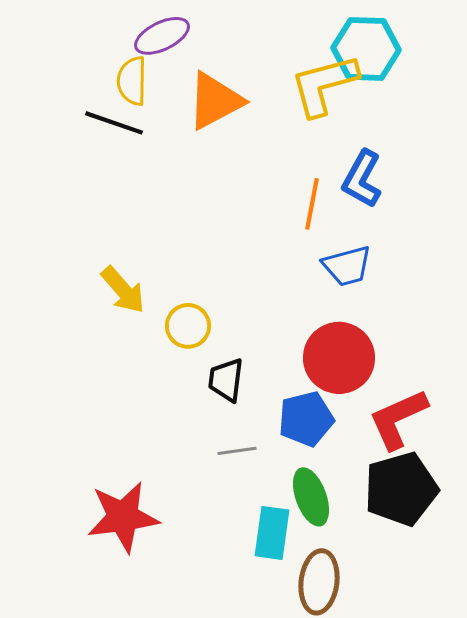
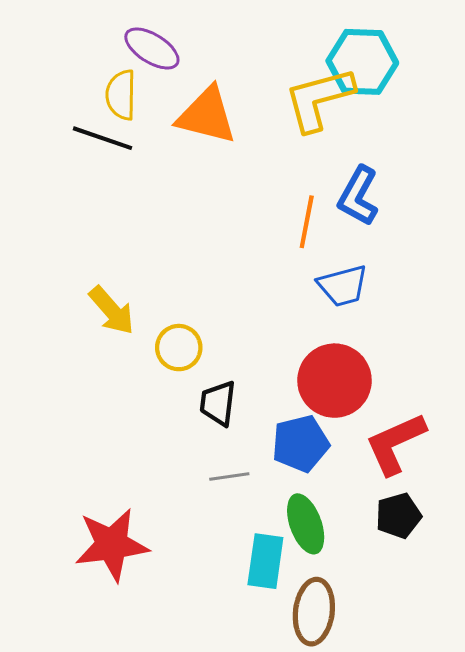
purple ellipse: (162, 36) -> (152, 48), turned 58
orange triangle: (215, 101) -> (207, 116), turned 42
black pentagon: (401, 489) -> (398, 516), size x0.6

